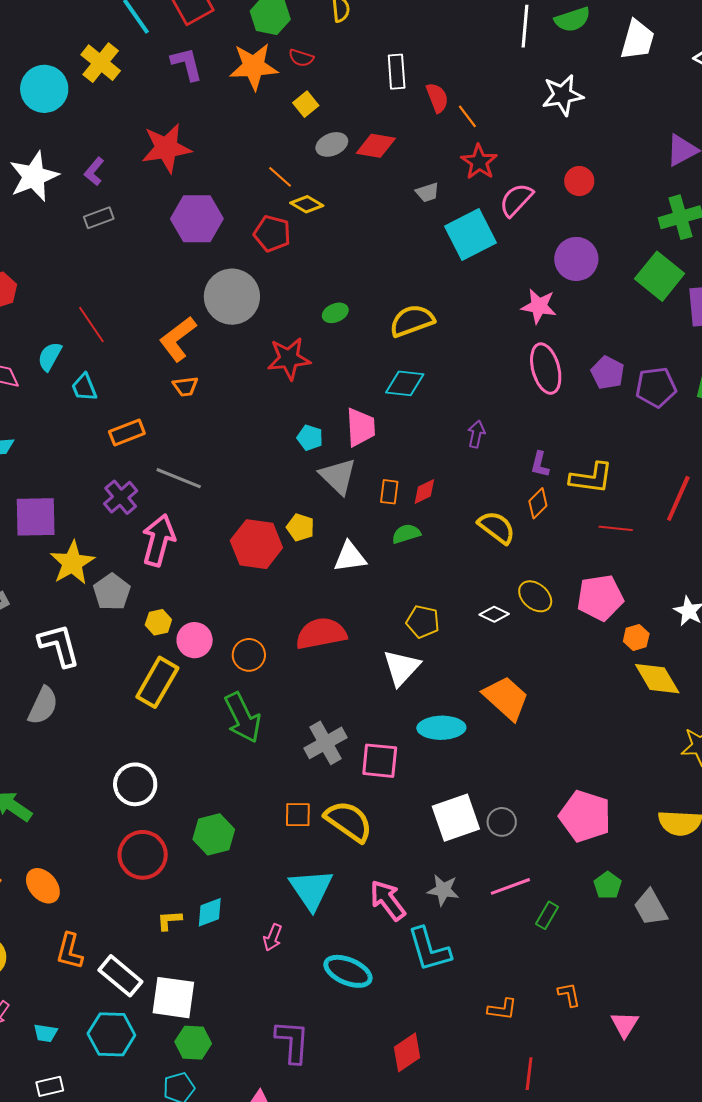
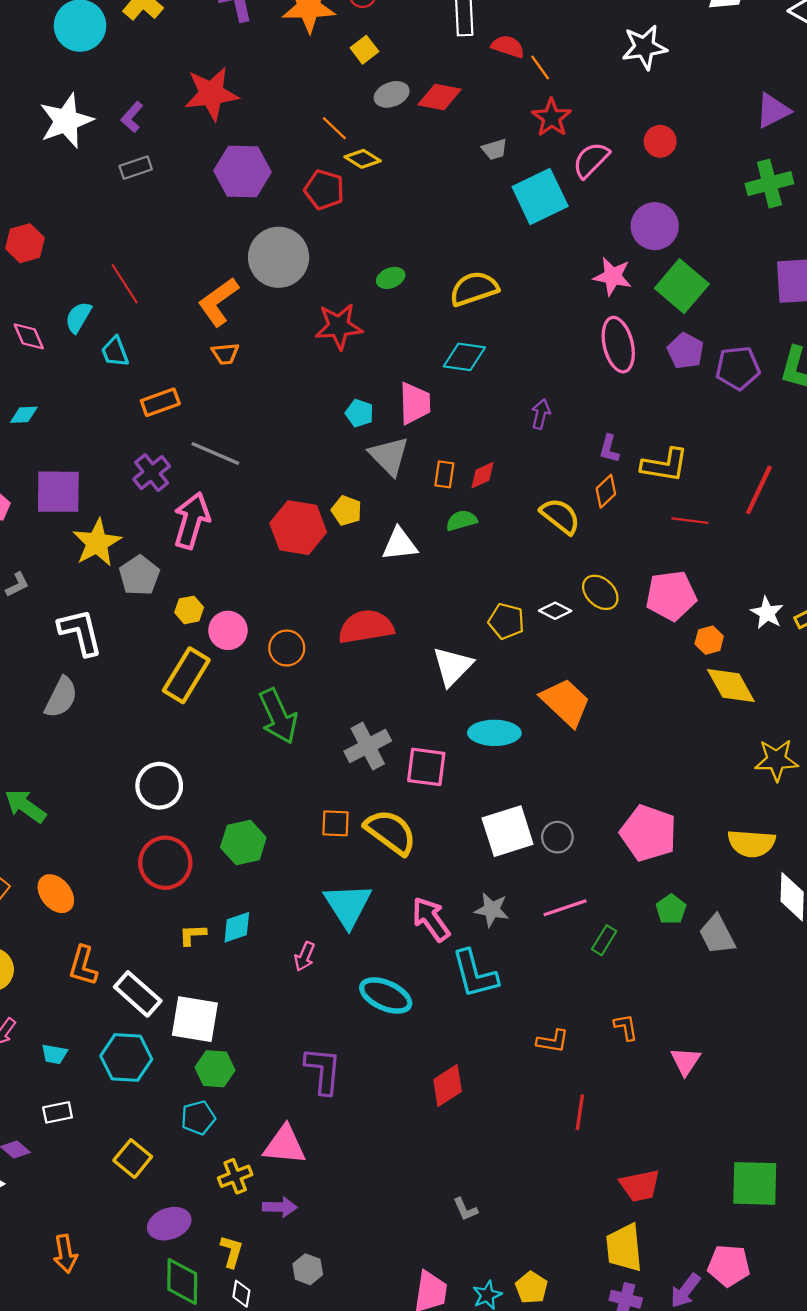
red semicircle: (437, 98) -> (508, 47), turned -52
green square: (660, 276) -> (682, 286), moved
yellow pentagon: (423, 622) -> (506, 621), moved

